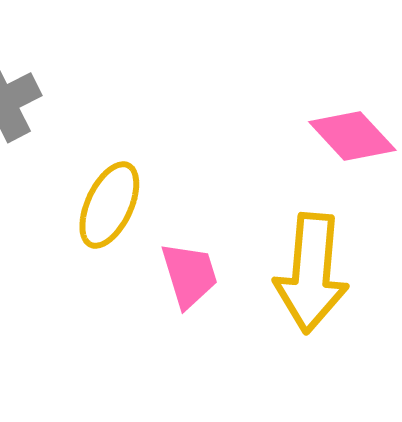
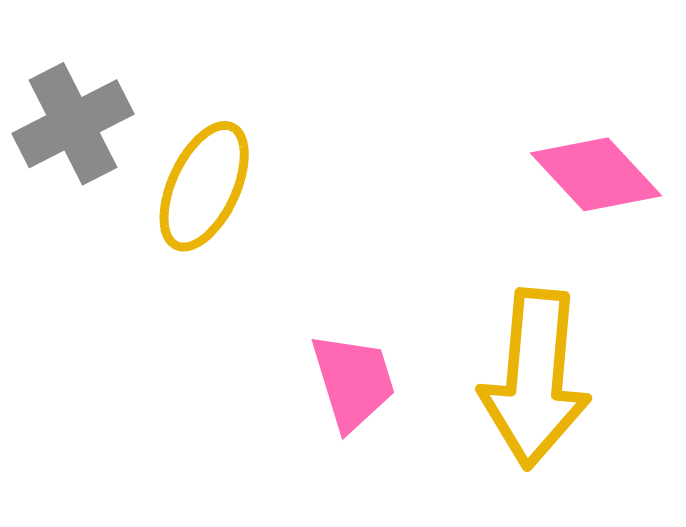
yellow ellipse: (109, 205) -> (204, 186), moved

